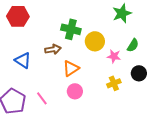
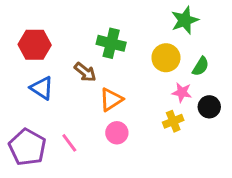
red hexagon: (18, 16) -> (35, 45), moved
yellow circle: (95, 41) -> (166, 58), moved
brown arrow: (53, 49) -> (85, 72), turned 49
pink star: (114, 56) -> (182, 92), moved

